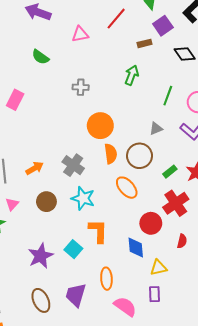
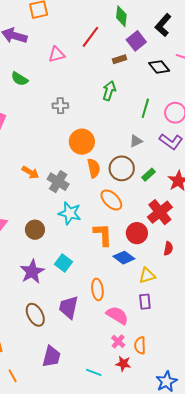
orange arrow: (35, 168) -> (30, 172), moved, turned 66
green rectangle: (170, 172) -> (148, 175), moved
brown circle: (46, 202) -> (35, 230), moved
orange L-shape: (98, 231) -> (103, 235), moved
blue diamond: (136, 248) -> (124, 258), turned -45

